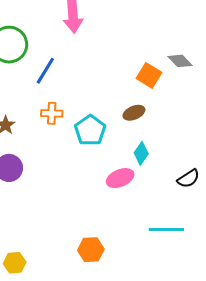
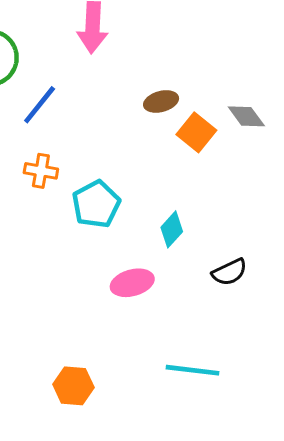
brown ellipse: (134, 113) -> (161, 101), moved
cyan diamond: (141, 153) -> (172, 229), moved
black semicircle: (188, 179) -> (229, 272), moved

